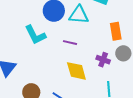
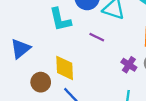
yellow diamond: (76, 71) -> (65, 68), moved

